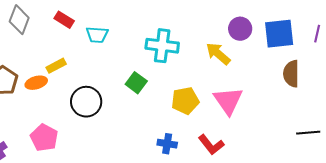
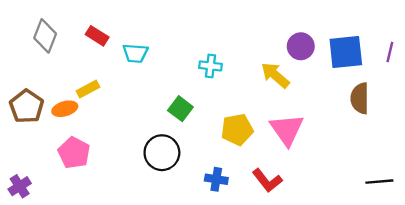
cyan cross: (162, 46) -> (211, 66), size x0.6
black circle: (86, 102) -> (162, 153), moved
black line: (308, 133) -> (379, 182), moved
pink pentagon: (44, 138) -> (74, 153), moved

